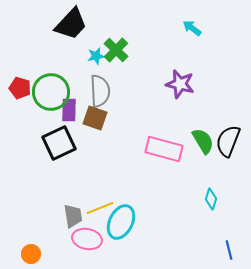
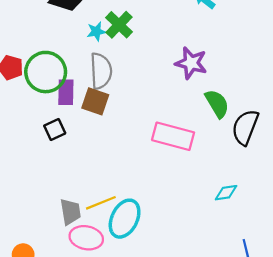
green semicircle: (203, 141) -> (217, 104), moved
black square: (59, 143) -> (55, 130), size x0.6
cyan diamond: (211, 199) -> (226, 193), turned 65

